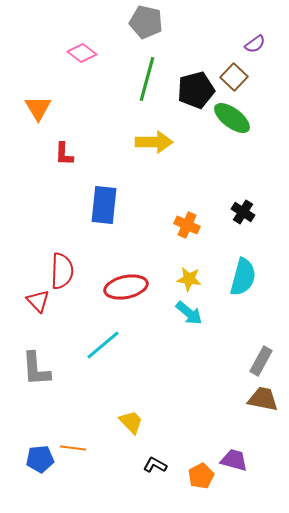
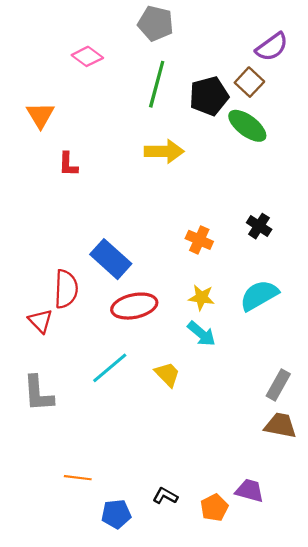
purple semicircle: (255, 44) -> (272, 47), size x1.5
blue rectangle: (104, 205) -> (111, 259), moved, turned -54
cyan semicircle: (243, 277) -> (259, 295), turned -135
yellow trapezoid: (131, 422) -> (167, 374), moved
blue pentagon: (40, 459) -> (116, 514), moved

